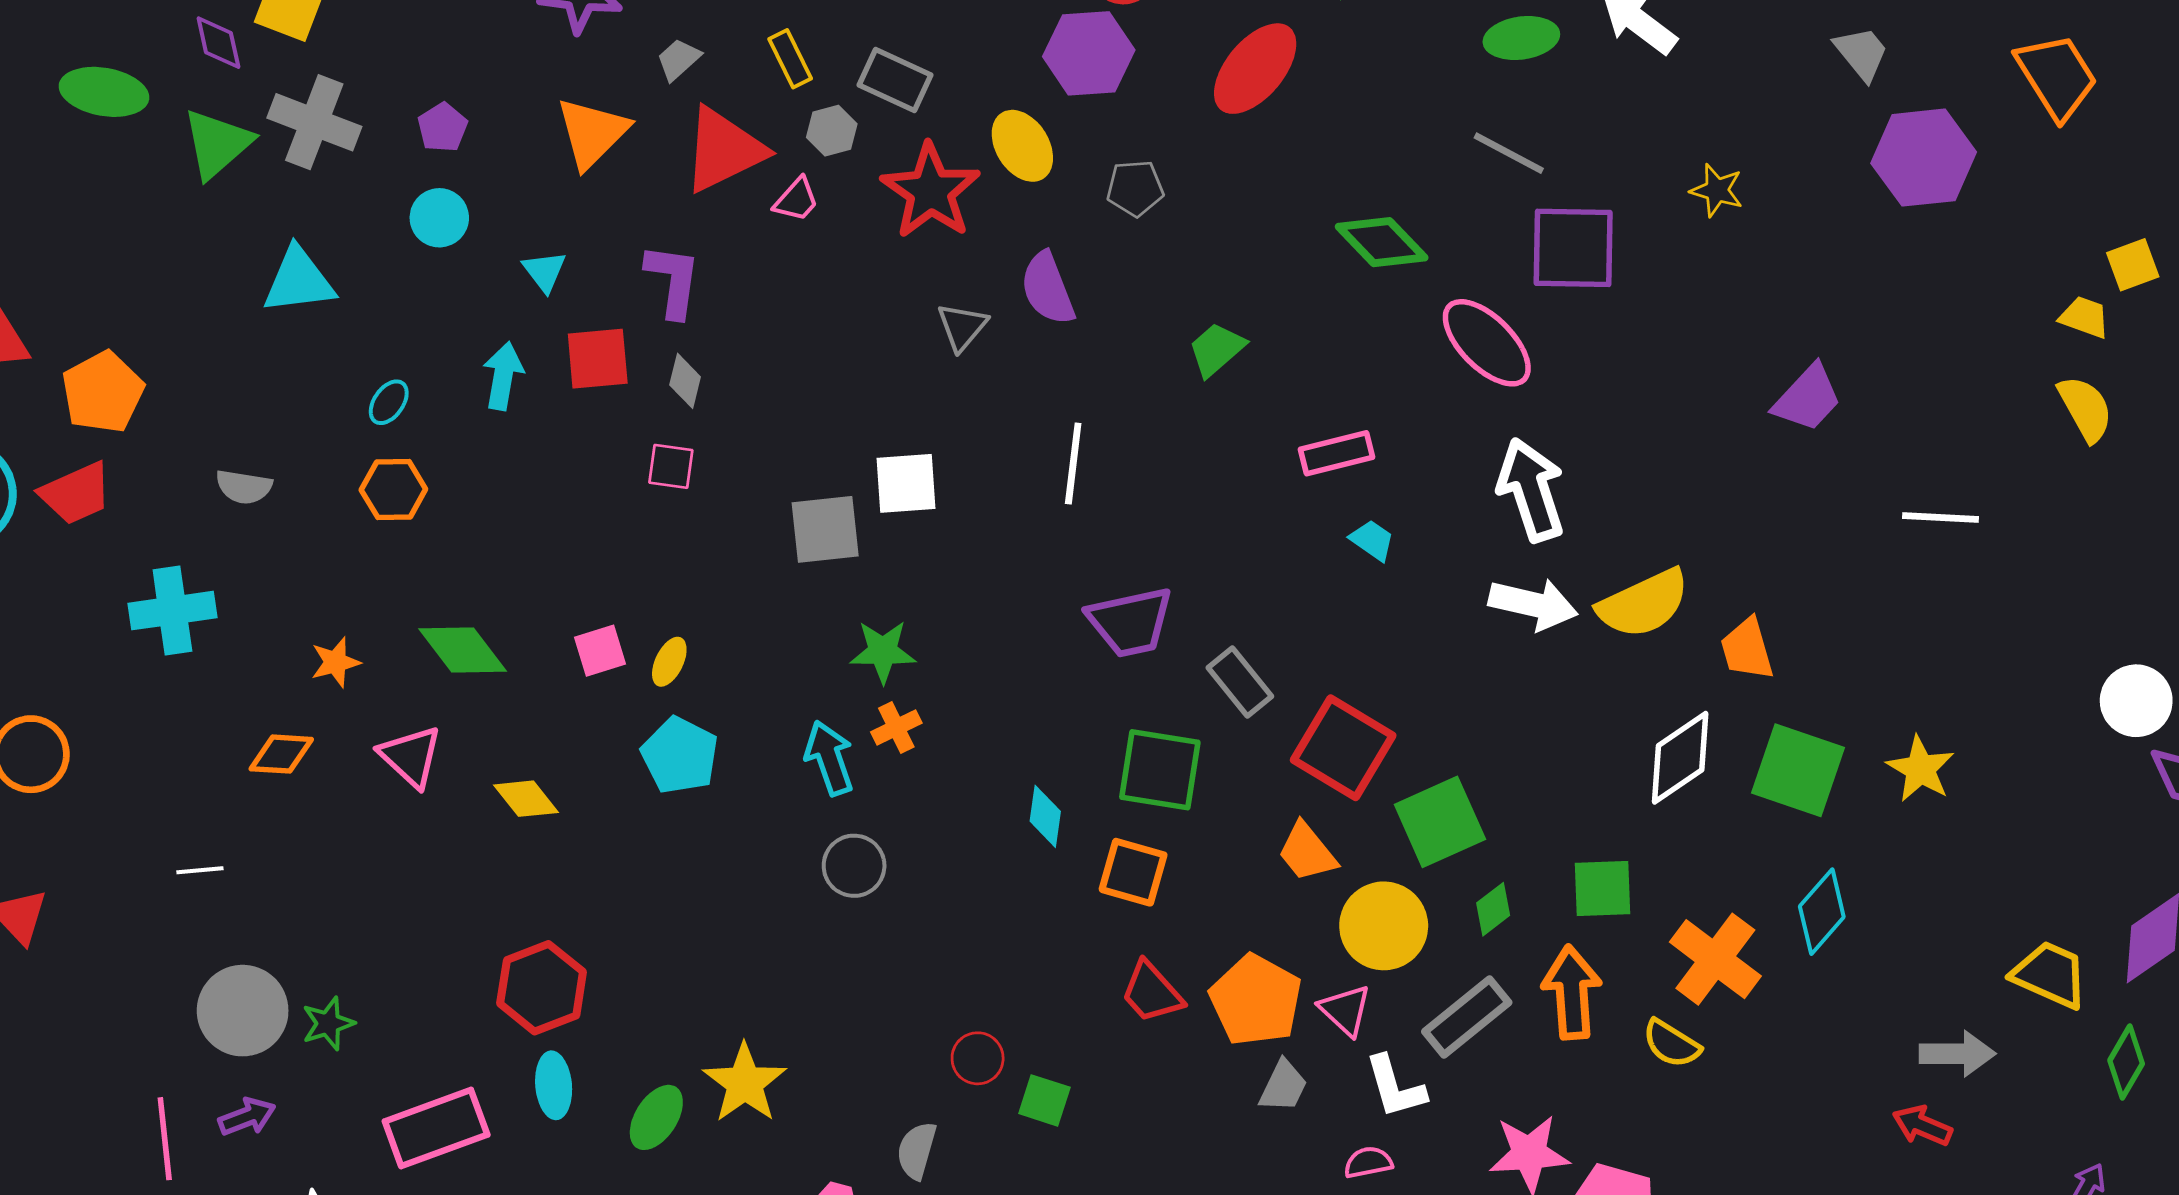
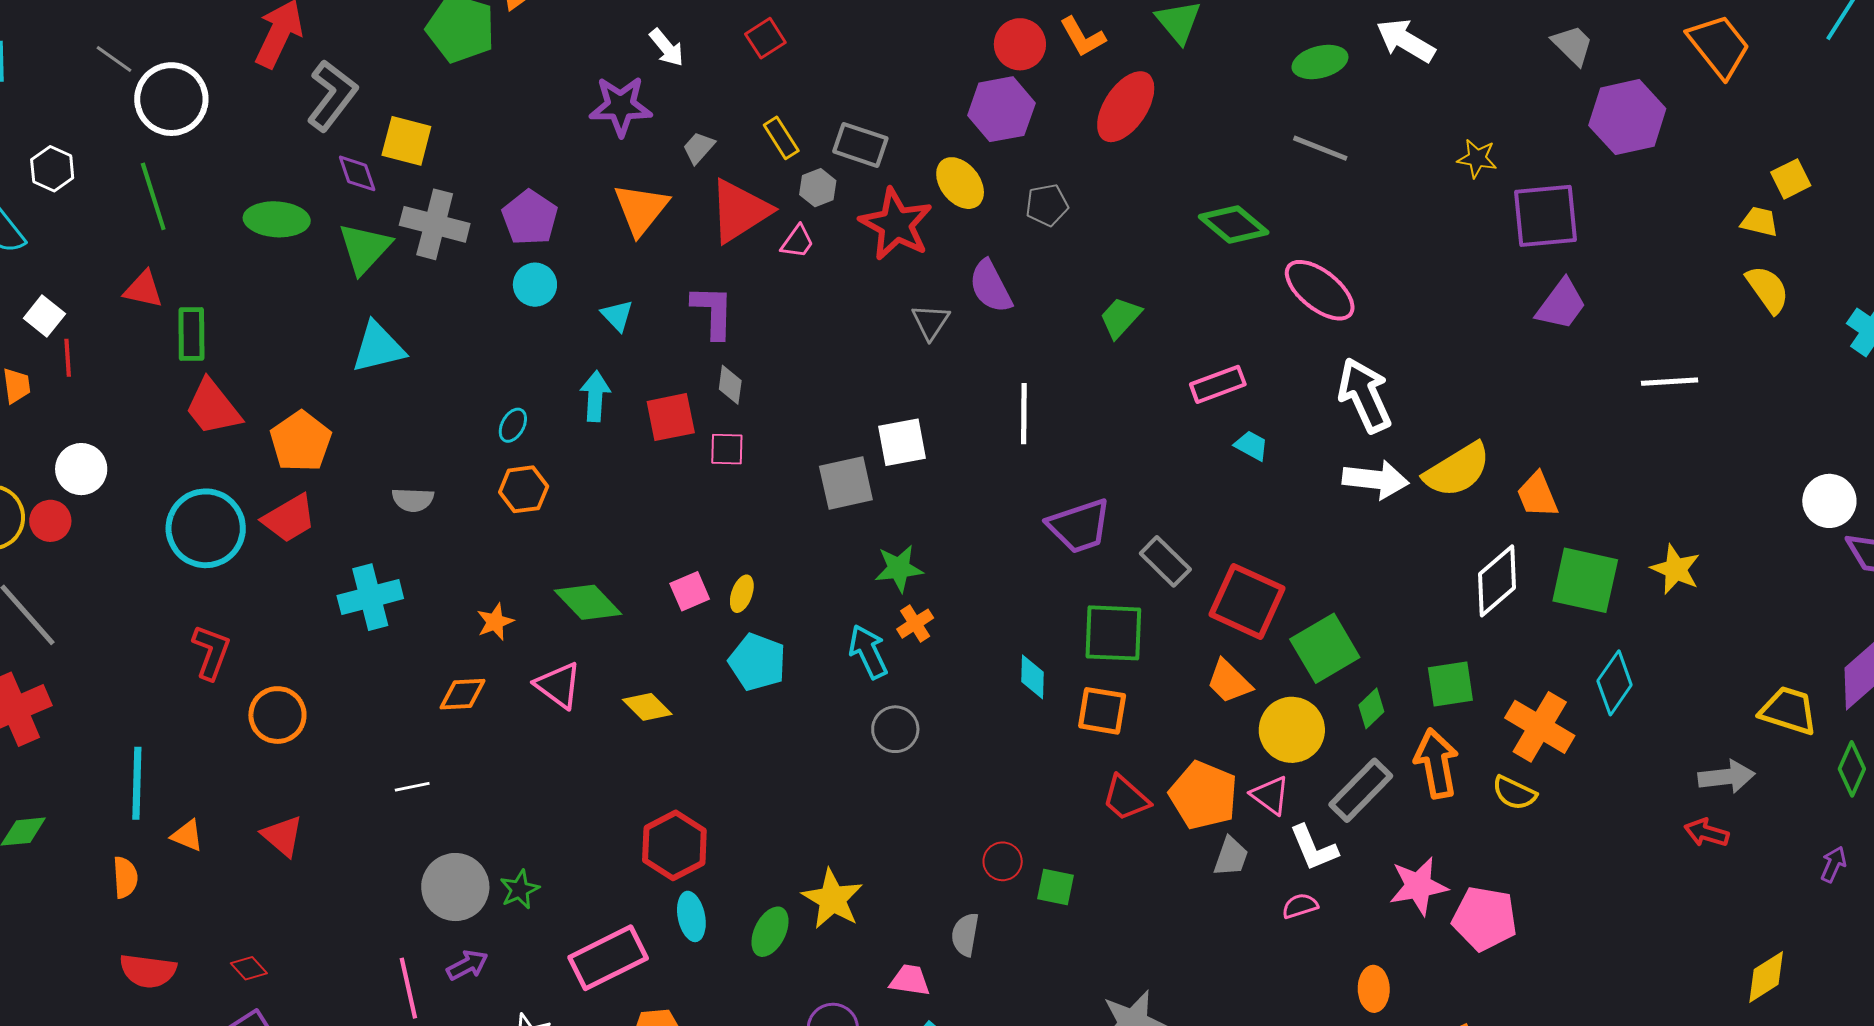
purple pentagon: (442, 127) -> (530, 218), size x1.5
purple square: (1573, 248) -> (1545, 216), moved
cyan triangle: (299, 281) -> (378, 347), moved
red square: (598, 359) -> (671, 417), moved

